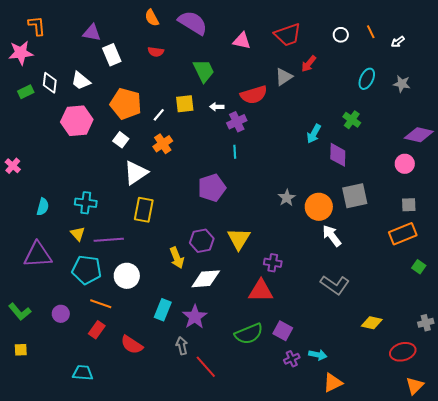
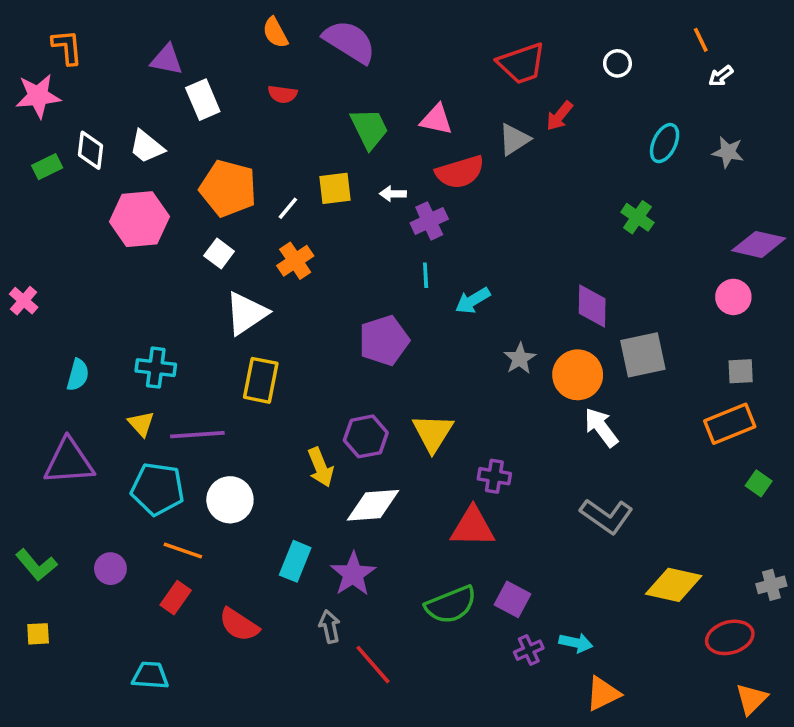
orange line: (371, 32) -> (701, 40), moved
pink triangle: (242, 41) -> (436, 120), moved
cyan arrow: (314, 134) -> (473, 301), moved, turned 30
purple diamond: (338, 155) -> (592, 306), moved
yellow diamond: (372, 323) -> (674, 585), size x1.4

